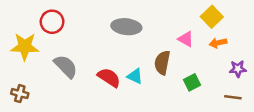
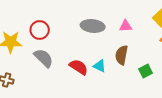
red circle: (52, 22) -> (40, 30), moved
pink triangle: (186, 39) -> (126, 26), moved, turned -32

